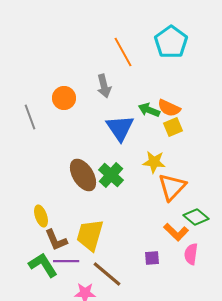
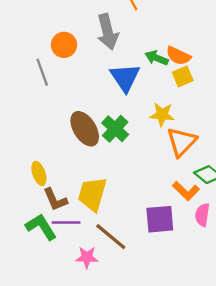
gray arrow: (104, 86) -> (108, 32), size x1.4
gray line: (30, 117) -> (42, 72), moved
purple square: (152, 258) -> (160, 219), size x1.8

